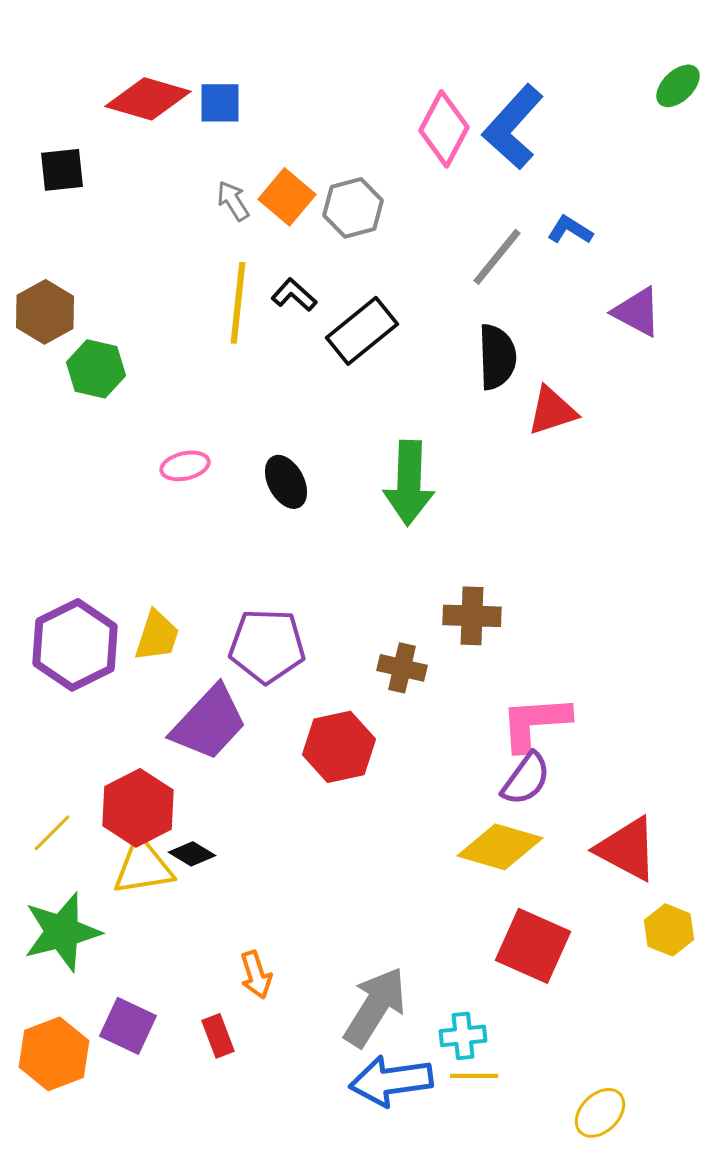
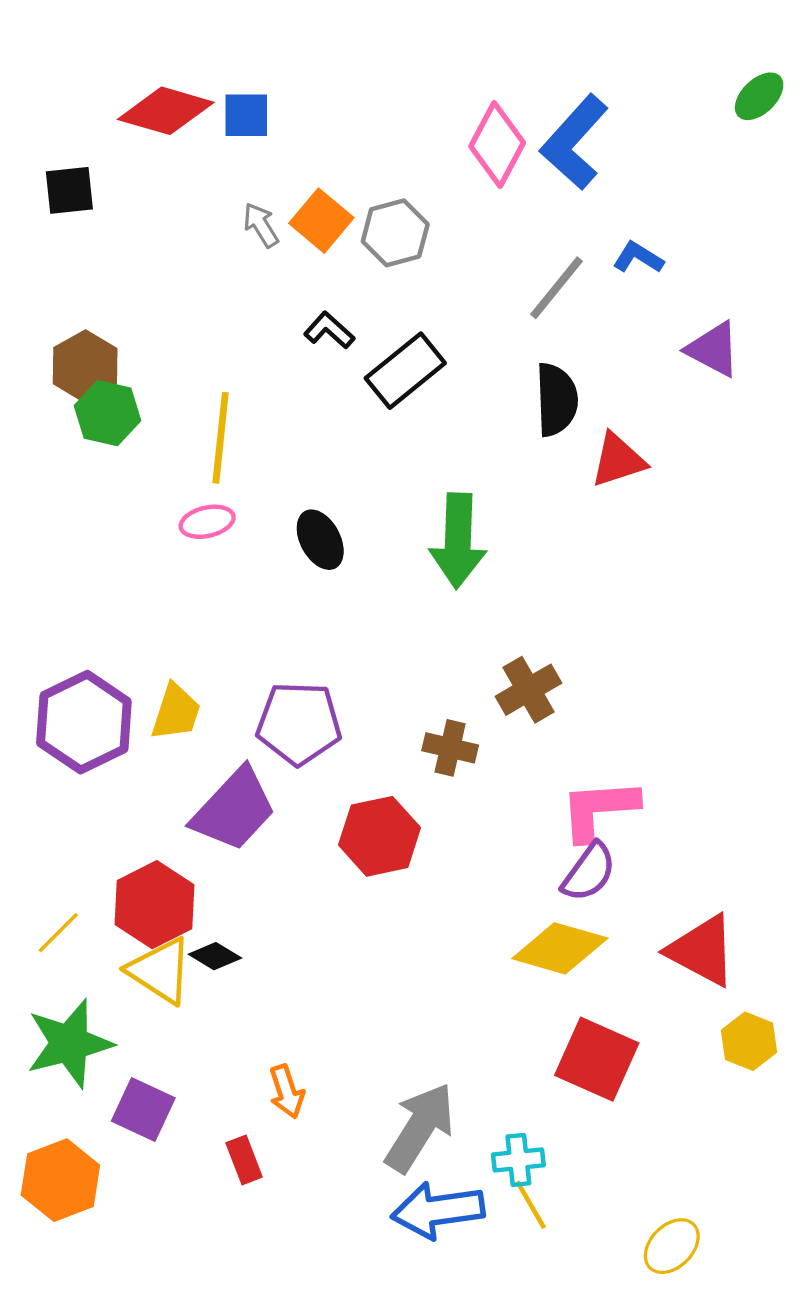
yellow line: (238, 303) -> (221, 438), moved
brown hexagon: (45, 312) -> (85, 366), moved
brown cross: (472, 616) -> (528, 690), turned -32
yellow triangle: (143, 867) -> (160, 971), turned 42
purple square: (128, 1026) -> (143, 1110), moved
yellow line: (474, 1076) -> (531, 1205), turned 60

